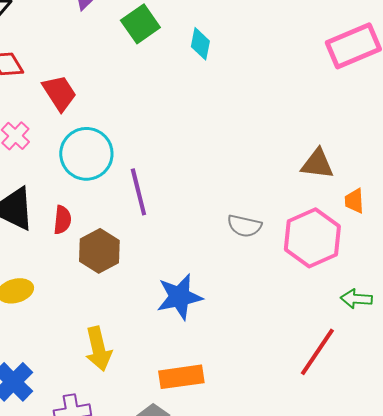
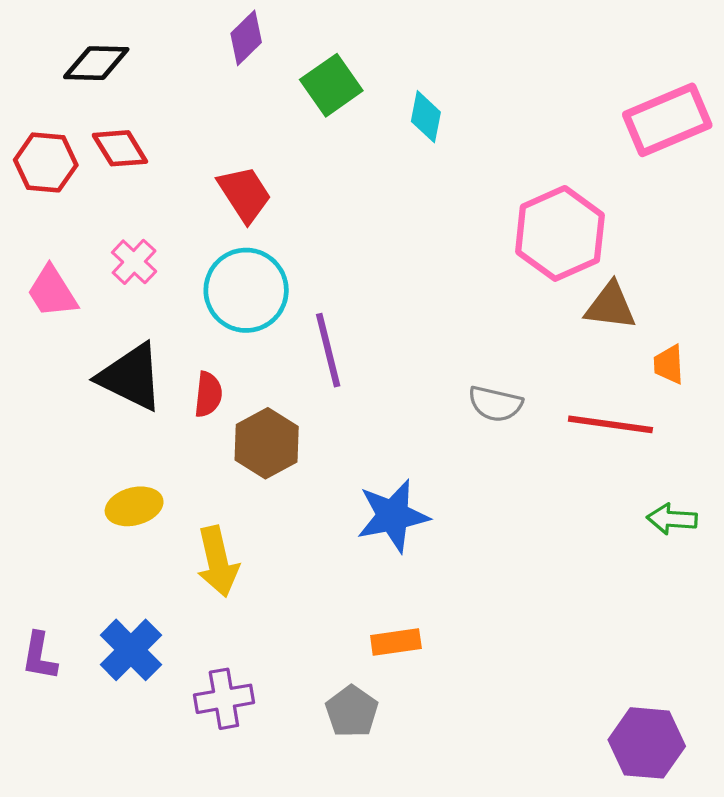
red trapezoid: (59, 93) -> (244, 194), moved
pink hexagon: (312, 238) -> (560, 233), moved
yellow arrow: (98, 349) -> (218, 562), moved
red line: (317, 352) -> (610, 424), moved, turned 64
orange rectangle: (181, 377) -> (396, 642), size x0.7

